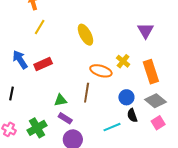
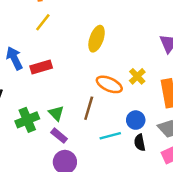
yellow ellipse: (85, 35) -> (97, 39), turned 40
green triangle: (60, 100) -> (56, 113), turned 48
cyan line: (112, 127) -> (110, 136), moved
green cross: (37, 128) -> (27, 120), moved

